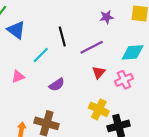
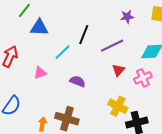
blue triangle: (16, 30) -> (39, 27), turned -36
black line: (62, 36) -> (84, 35), turned 36
purple semicircle: (57, 85) -> (78, 81), turned -126

